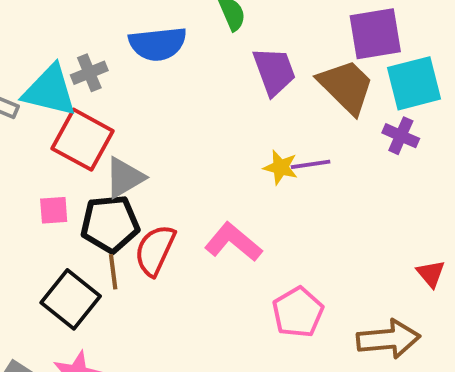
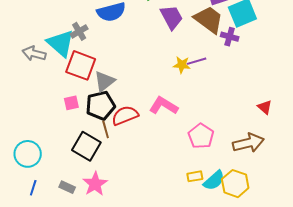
cyan triangle: (50, 91) -> (61, 43), turned 36
purple cross: (401, 136) -> (230, 37), moved
red semicircle: (155, 250) -> (125, 115), turned 52

